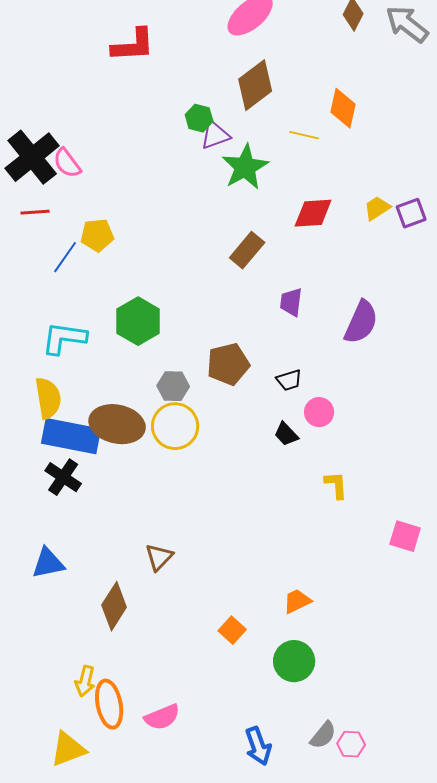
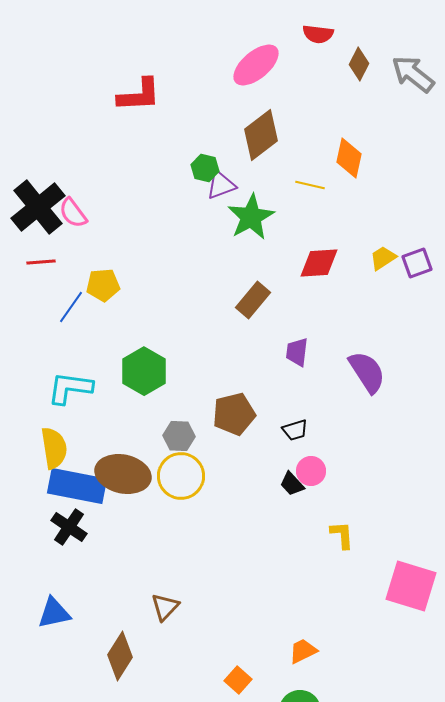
purple semicircle: (361, 322) -> (367, 372), turned -57
pink circle: (319, 412) -> (311, 471), moved
pink square: (405, 536) -> (411, 586), size x1.6

